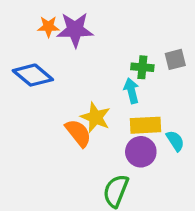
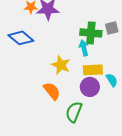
green cross: (142, 67) -> (91, 33), size x1.5
orange semicircle: (78, 133) -> (52, 91), moved

